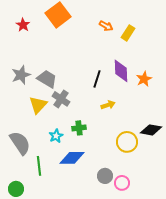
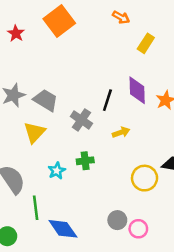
orange arrow: (106, 26) -> (121, 17), moved
gray cross: (61, 99) -> (81, 120), moved
blue diamond: (72, 158) -> (63, 229), moved, turned 55

